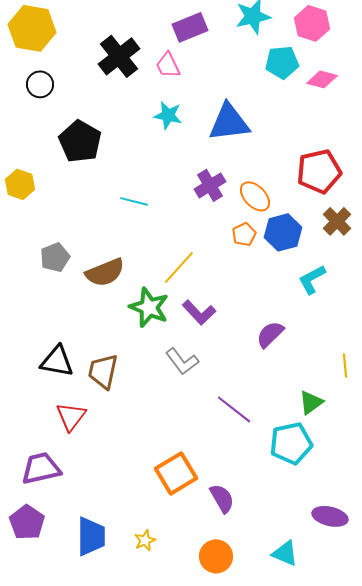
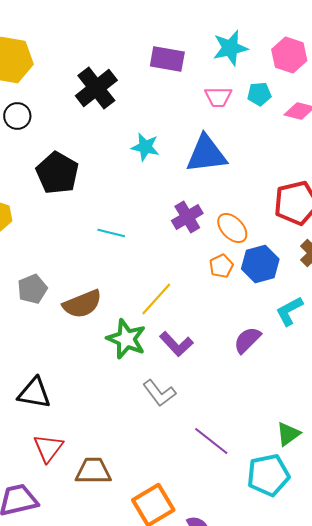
purple rectangle: (190, 27) -> (167, 59), turned 32
cyan pentagon: (282, 62) -> (259, 94), size x0.7
pink trapezoid: (168, 65) -> (218, 97), moved, turned -64
purple semicircle: (270, 334) -> (247, 340), moved
brown trapezoid: (103, 371) -> (93, 471), moved, turned 78

